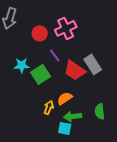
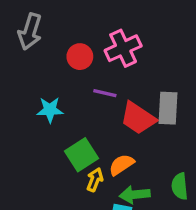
purple line: (55, 55) -> (105, 93), turned -40
gray rectangle: (93, 64) -> (168, 108), turned 36
green square: (41, 74) -> (82, 155), moved

